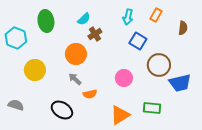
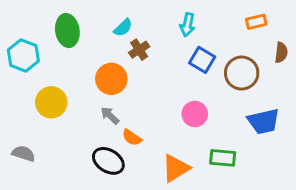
orange rectangle: (156, 15) -> (256, 22), moved, turned 48
brown semicircle: (183, 28) -> (281, 53), moved
brown circle: (159, 65) -> (242, 73), moved
pink circle: (124, 78) -> (195, 114), moved
orange semicircle: (90, 94) -> (132, 137), turned 48
black ellipse: (62, 110) -> (108, 161), moved

